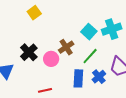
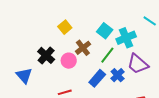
yellow square: (34, 13) -> (65, 27), moved
cyan cross: (112, 29) -> (126, 38), moved
blue rectangle: (78, 78) -> (97, 78), turned 42

